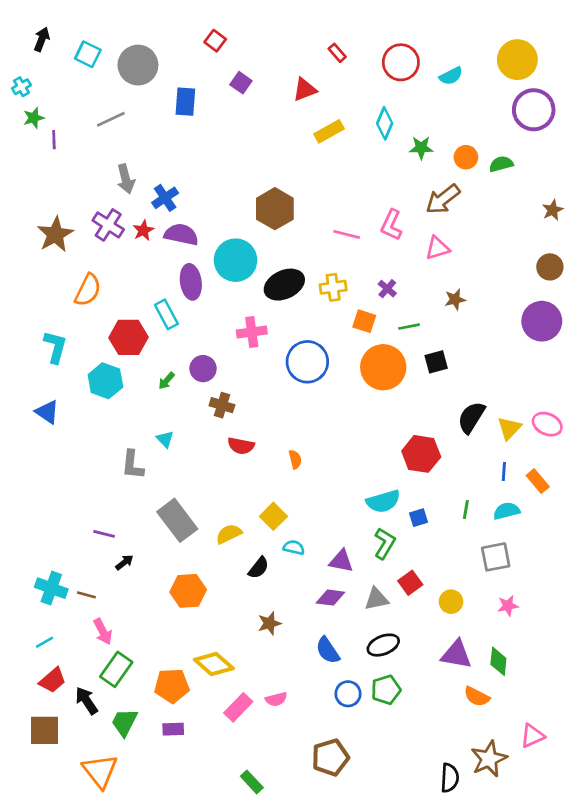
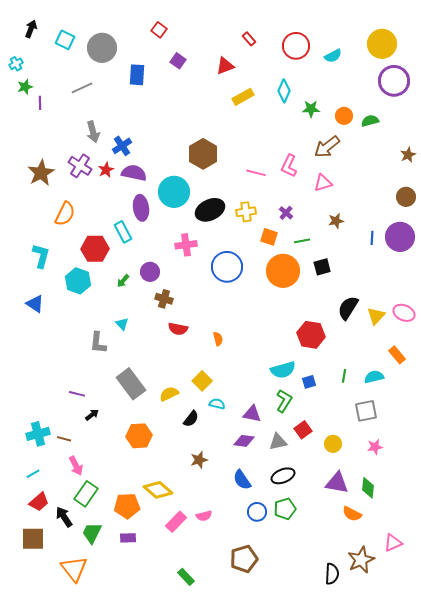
blue line: (504, 472) -> (372, 238), moved
cyan cross: (51, 588) -> (38, 434), turned -35

